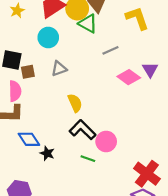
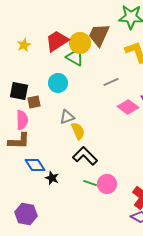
green triangle: (88, 24) -> (75, 57), moved
cyan circle: (48, 37) -> (58, 83), moved
gray triangle: (59, 69) -> (67, 117), moved
pink circle: (106, 141) -> (107, 184), moved

